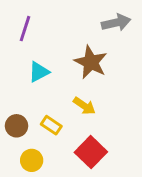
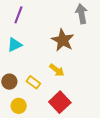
gray arrow: (116, 23) -> (82, 14), turned -90
cyan triangle: (39, 72) -> (15, 45), moved

